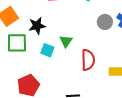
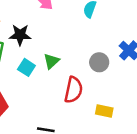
gray circle: (105, 22) -> (99, 62), moved

